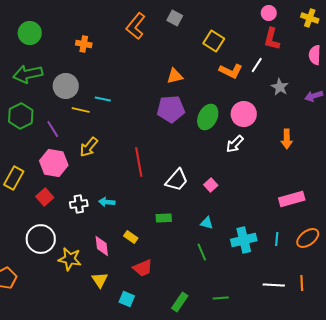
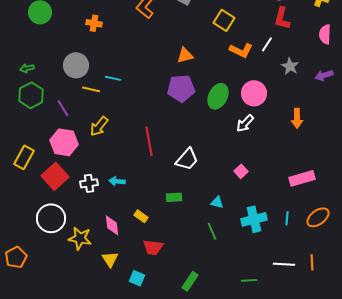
green arrow: (28, 74) -> (27, 68), moved, size x0.5
pink square: (211, 185) -> (241, 171), moved
red square: (45, 197) -> (55, 176), size x1.5
red trapezoid: (143, 268) -> (153, 247), turned 30
green line: (221, 298) -> (249, 280), moved

